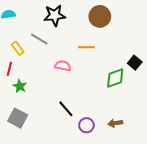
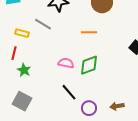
yellow rectangle: (18, 48) -> (22, 33), turned -40
pink semicircle: (63, 66) -> (66, 63), moved
green diamond: (115, 78) -> (89, 65), moved

